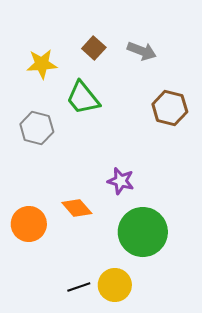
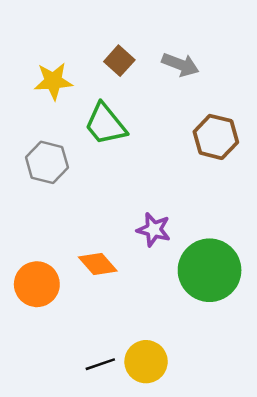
green circle: (143, 232) -> (210, 270), moved

